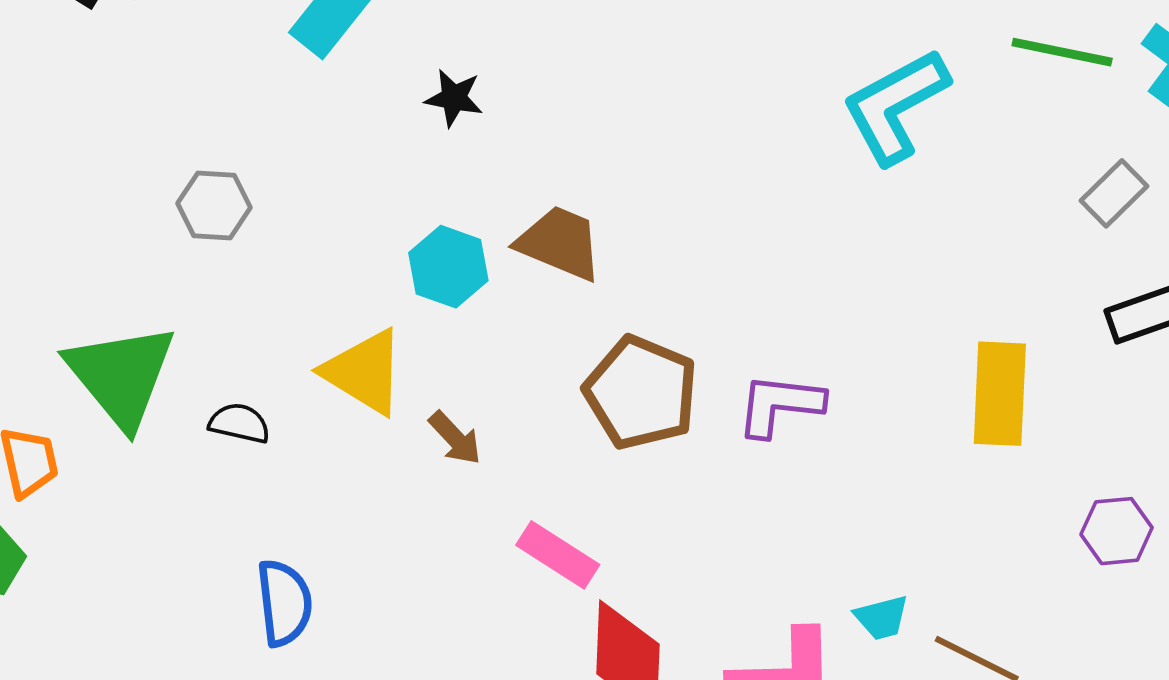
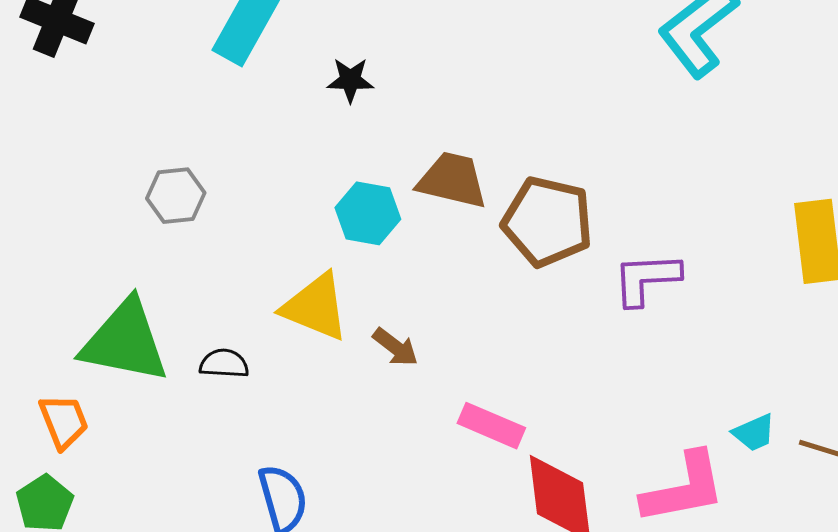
green triangle: (121, 375) -> (125, 341), turned -30
brown pentagon: (641, 393) -> (547, 222), moved

